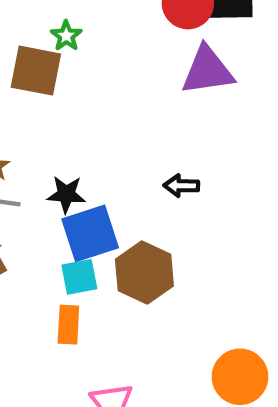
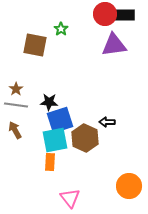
green star: (66, 36) -> (61, 29), moved
black arrow: (181, 186) -> (107, 122), moved
cyan square: (79, 277) -> (55, 140), size x1.5

